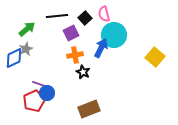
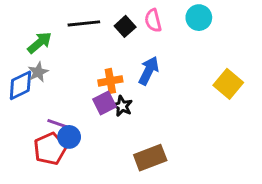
purple square: (71, 33) -> (104, 103), moved
cyan circle: (114, 35) -> (199, 18), moved, size x0.7
brown rectangle: (89, 109) -> (150, 158), moved

